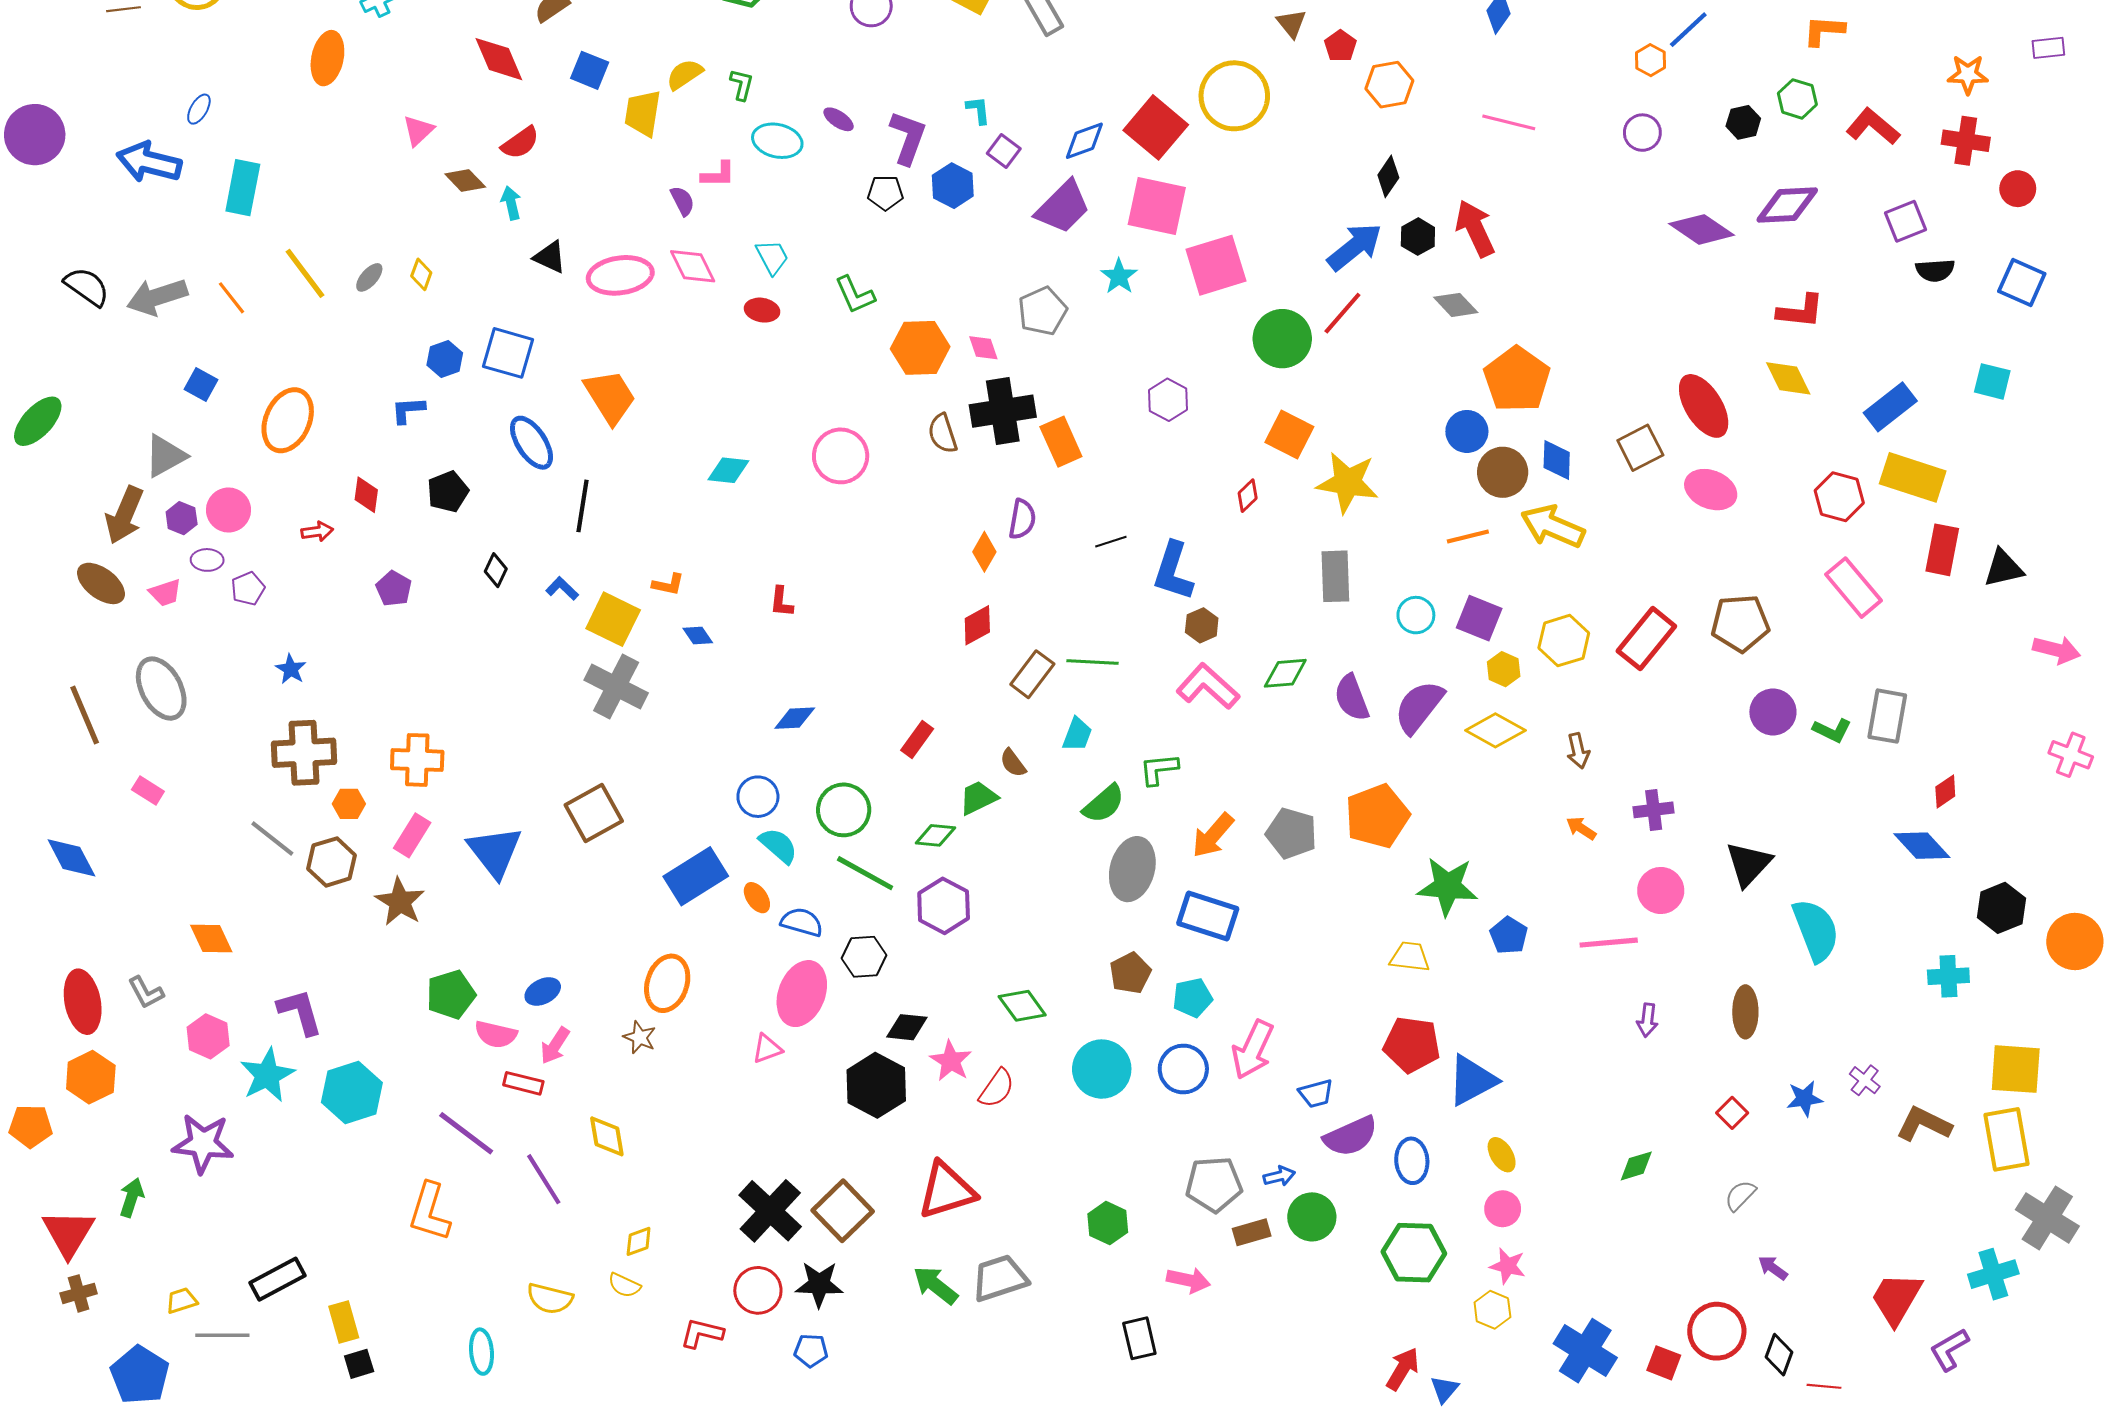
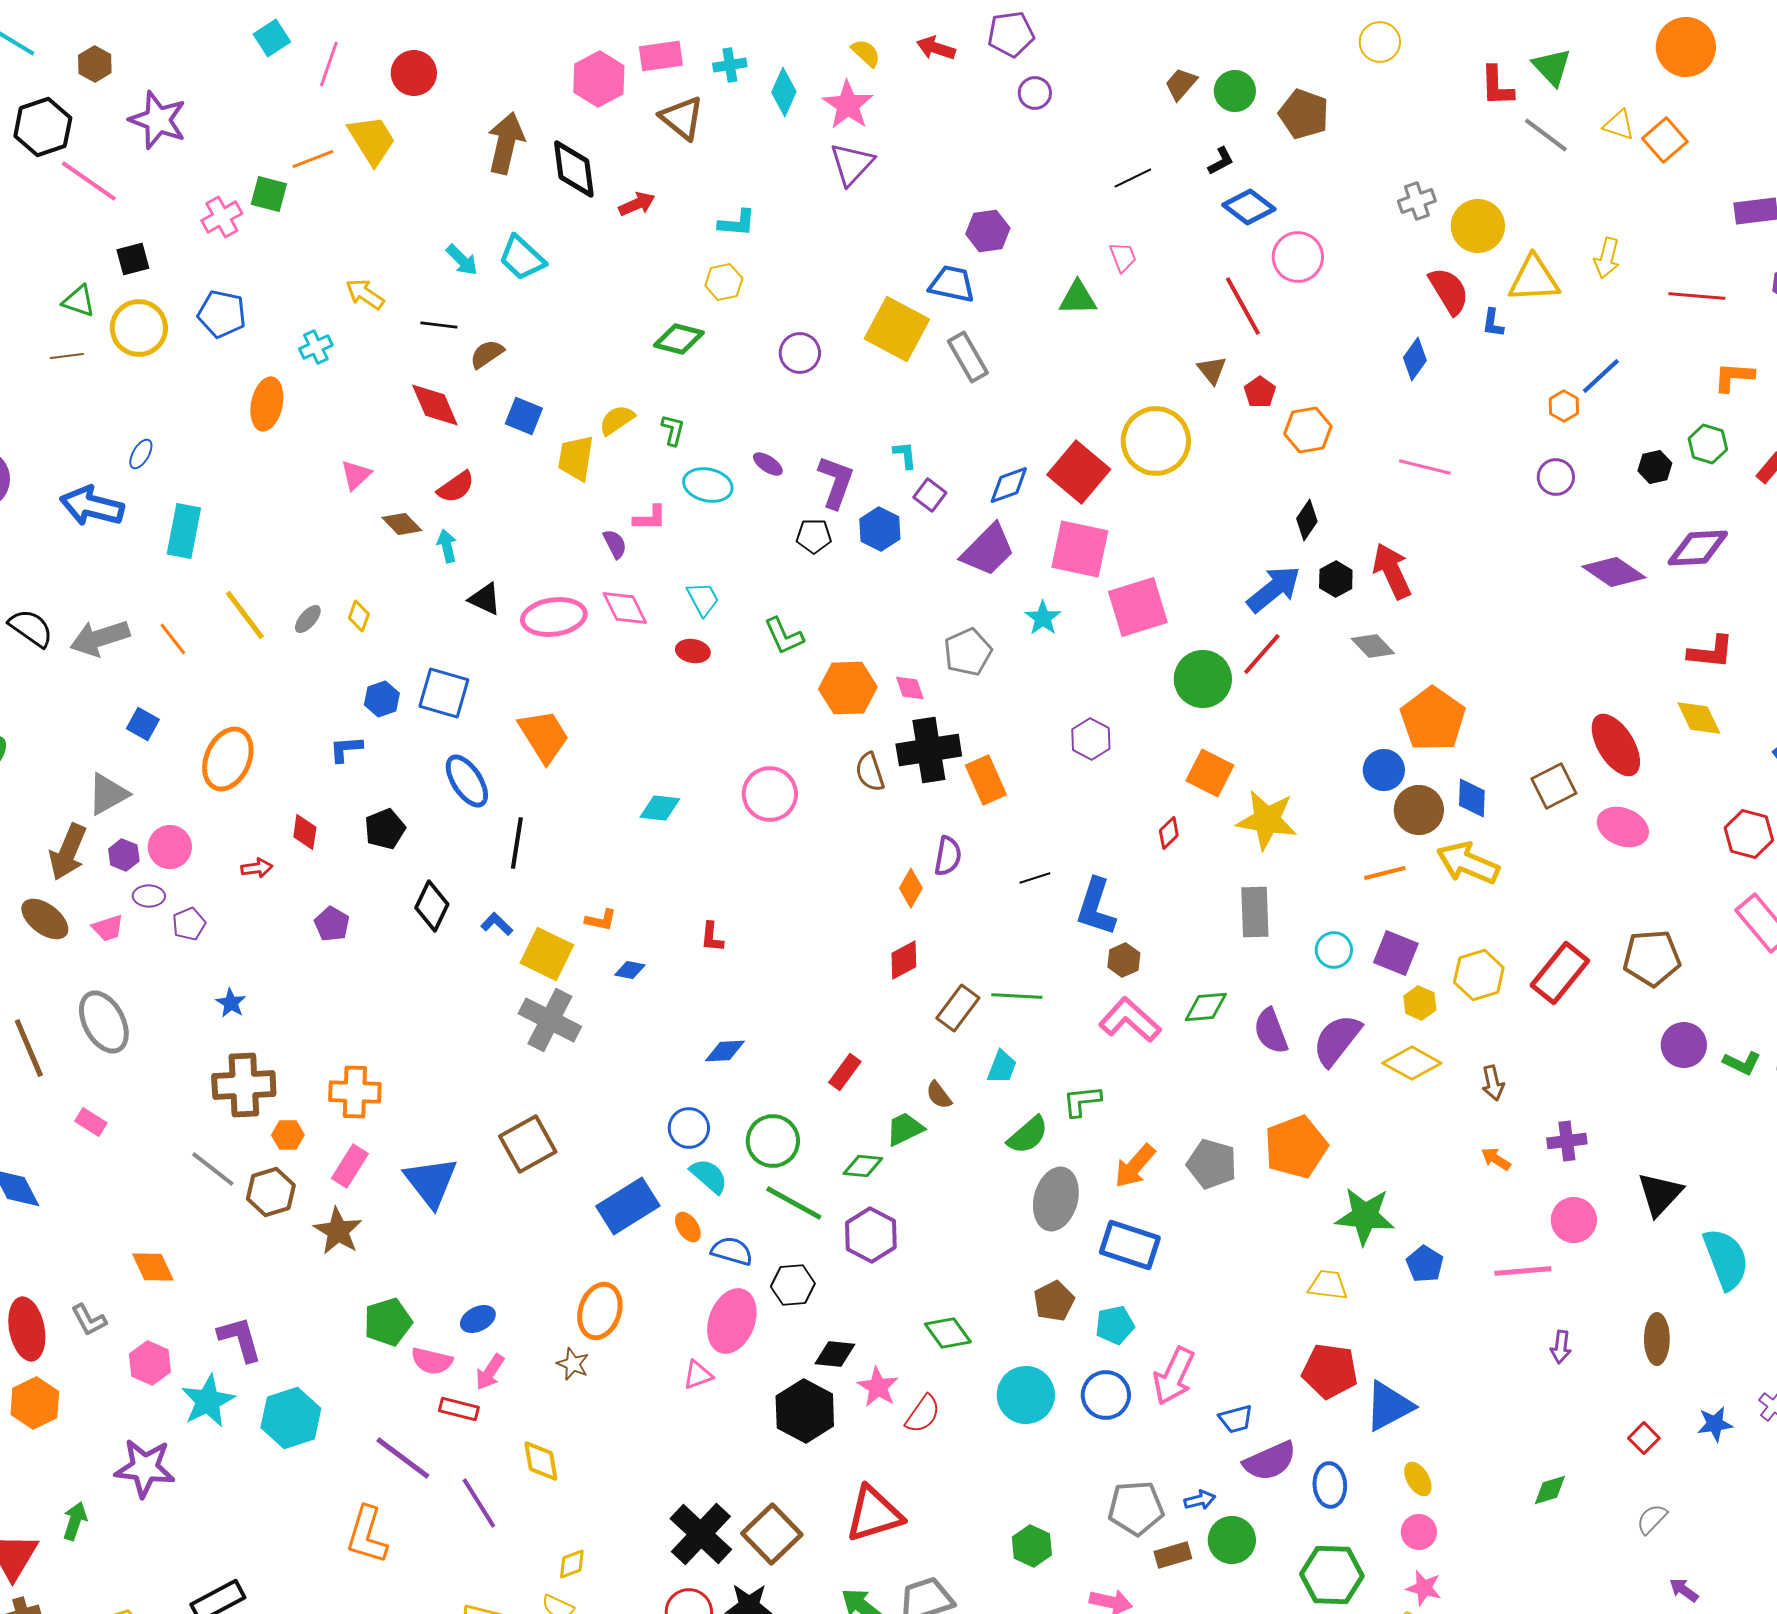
black diamond: (496, 570) -> (432, 906), size x1.5
blue diamond: (698, 635) -> (630, 970), turned -44

